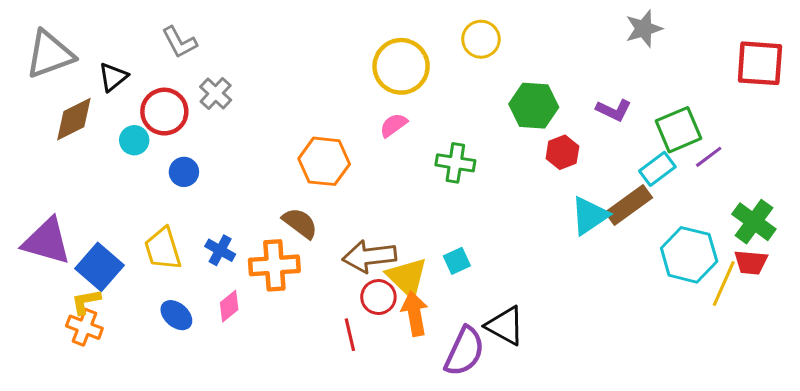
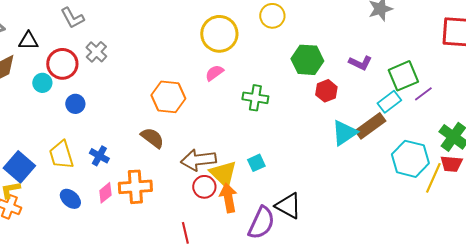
black triangle: (113, 77) -> (28, 41), turned 40
orange cross: (274, 265) -> (135, 187), moved
red line: (350, 335) -> (185, 233), moved

